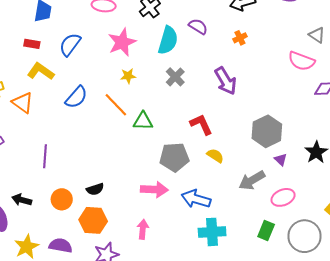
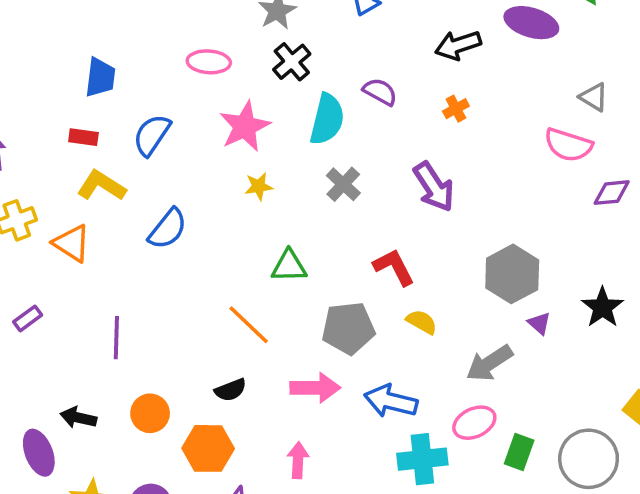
orange line: (116, 105) -> (249, 325), moved
black semicircle: (95, 189) -> (231, 390), moved
pink ellipse: (283, 197) -> (474, 423), moved

